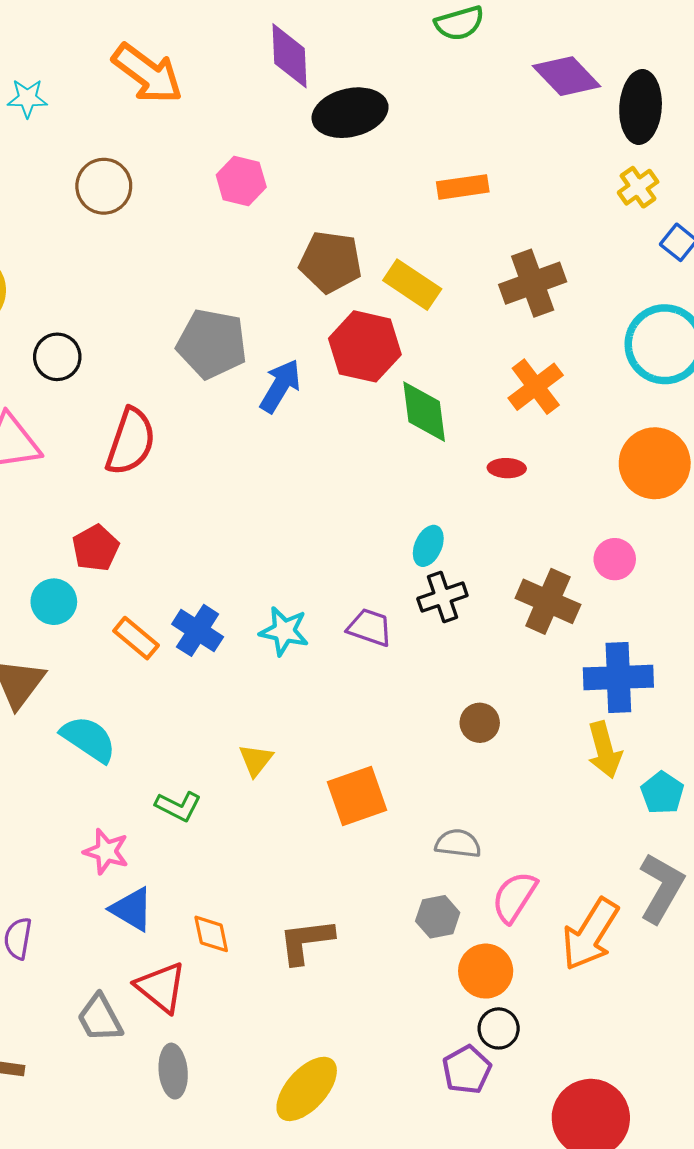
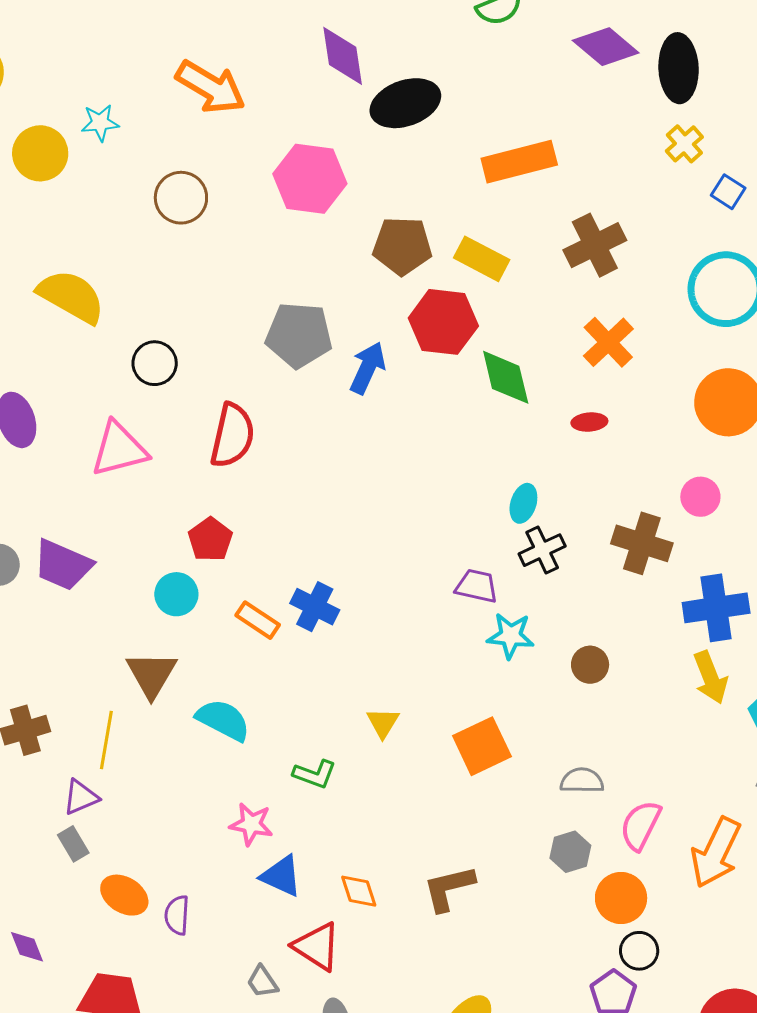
pink hexagon: (241, 181) -> (310, 179), size x1.5
orange rectangle: (463, 187) -> (519, 162), size x1.5
cyan star: (284, 631) -> (511, 636), moved
gray trapezoid: (100, 1018) -> (262, 982), size x0.7

